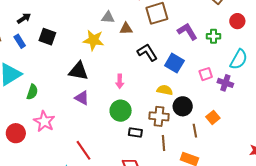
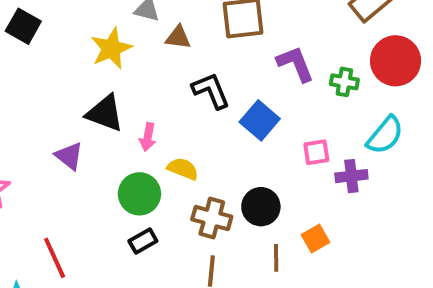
red circle: (237, 21) -> (396, 61), size x1.6
yellow star: (94, 40) -> (111, 49), turned 30
black triangle: (78, 71) -> (105, 113), moved
purple cross: (225, 83) -> (351, 176), turned -35
yellow semicircle: (165, 90) -> (183, 169), moved
black rectangle: (135, 132) -> (143, 241), moved, turned -48

